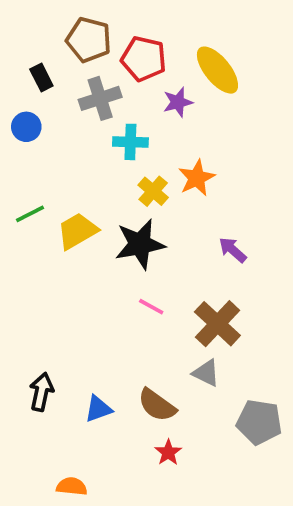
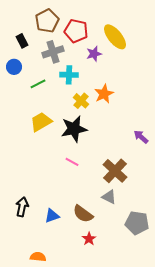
brown pentagon: (89, 40) -> (47, 21), turned 30
green line: (30, 214) -> (38, 84), moved
purple arrow: (233, 250) -> (141, 137), moved
pink line: (151, 307) -> (72, 162), moved

